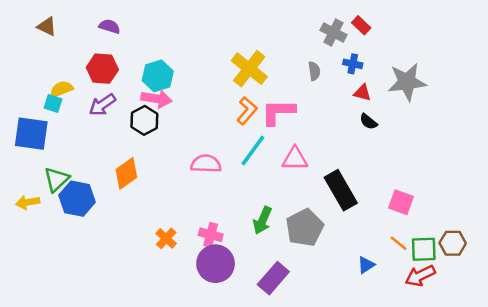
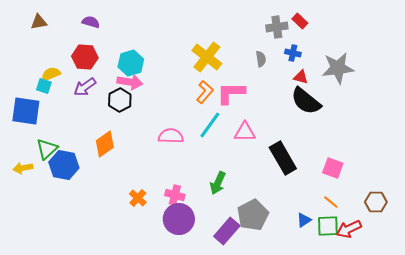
brown triangle: (47, 26) -> (39, 22), turned -36
gray cross: (334, 32) -> (277, 27), turned -35
black semicircle: (368, 122) -> (306, 101), size x2.0
gray pentagon: (305, 228) -> (253, 215), moved
green square: (424, 249) -> (328, 226), moved

